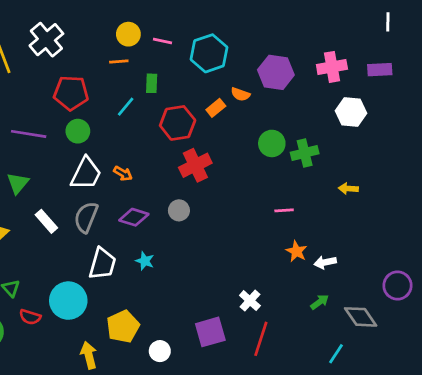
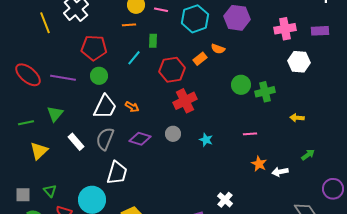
purple hexagon: (276, 72) -> (237, 18), moved
cyan star: (145, 261) -> (206, 140), moved
green arrow: (320, 302) -> (308, 155), moved

